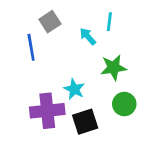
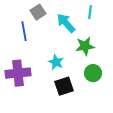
cyan line: (109, 22) -> (90, 12), moved
cyan arrow: (88, 36) -> (66, 23), size x1.5
purple cross: (47, 111) -> (18, 73), moved

